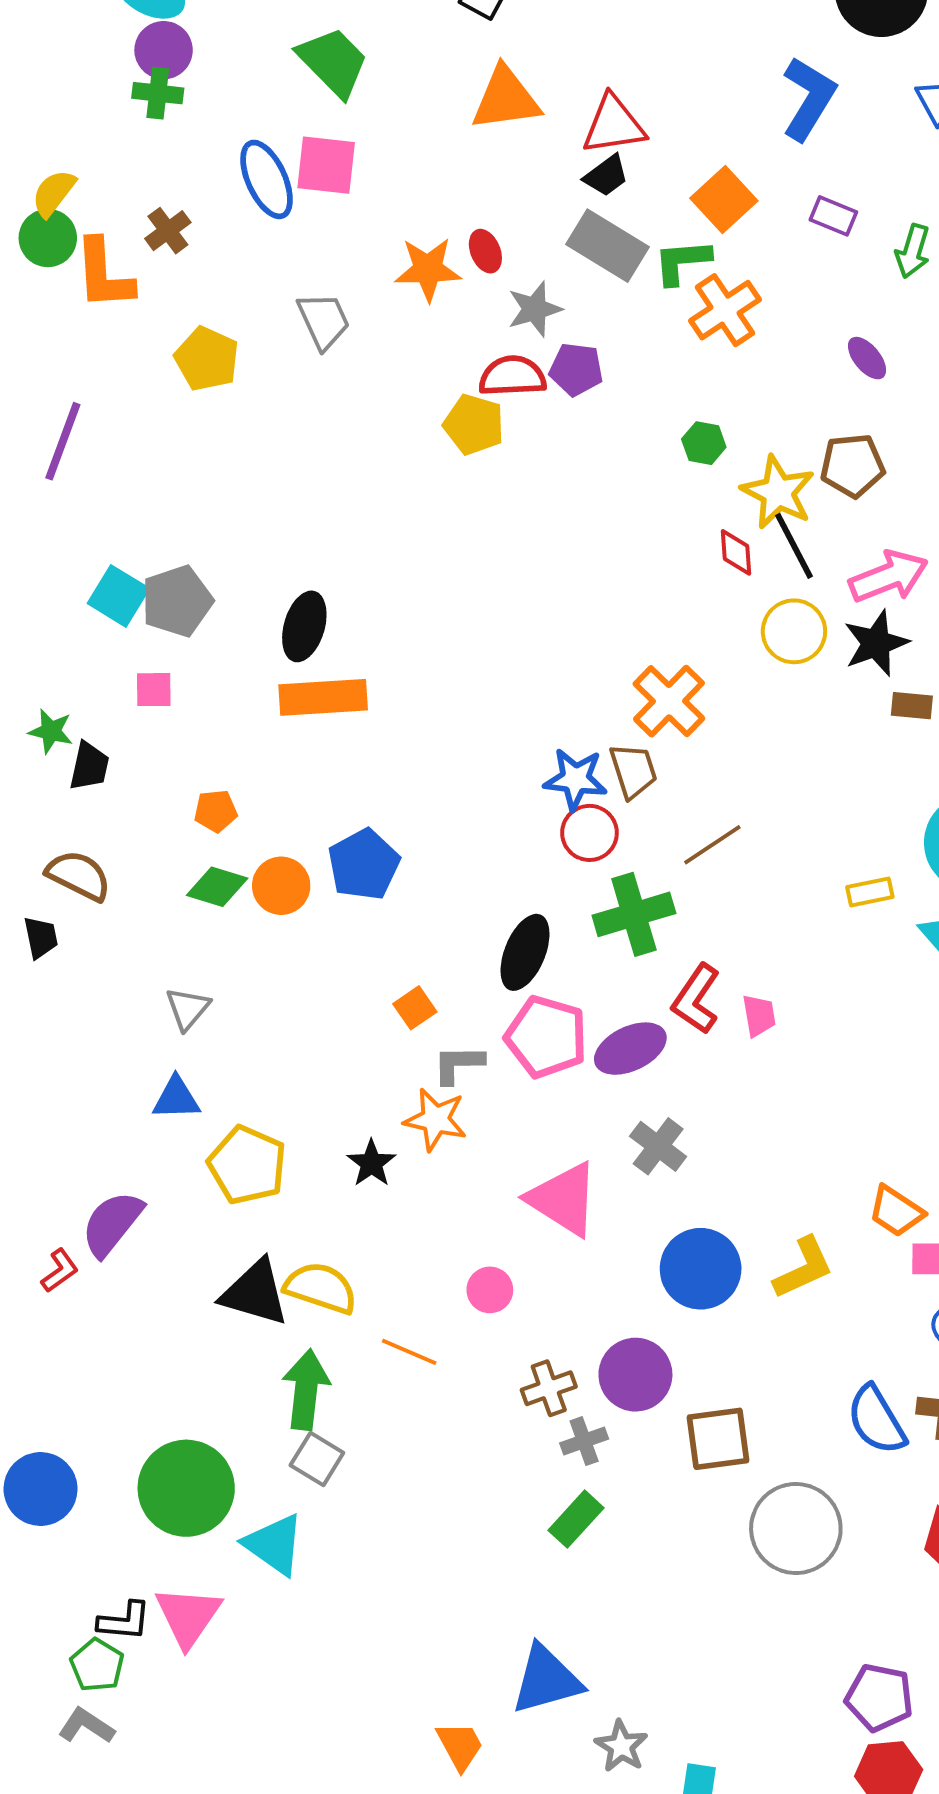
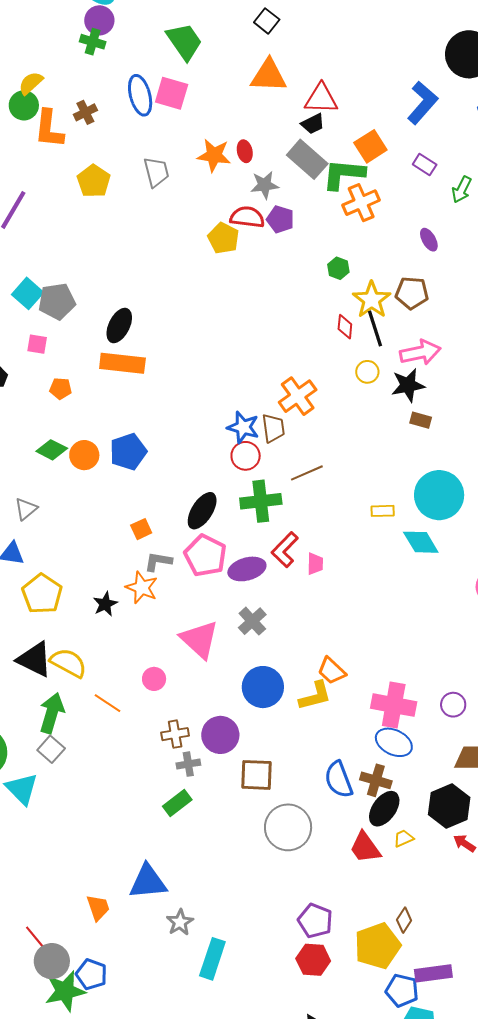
green L-shape: (682, 262) -> (344, 174), size x1.4
yellow circle: (794, 631) -> (367, 372), size x0.7
orange pentagon: (216, 811) -> (61, 388), moved
orange trapezoid: (896, 1211) -> (332, 671), moved

